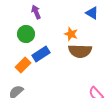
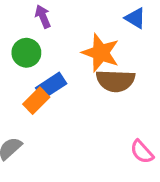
orange star: (71, 34) -> (101, 53), size x1.6
orange rectangle: (23, 65) -> (36, 101), moved

